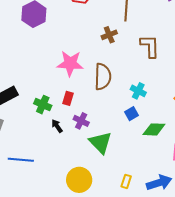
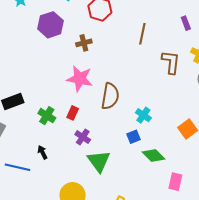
brown cross: (109, 35) -> (84, 43), moved
brown L-shape: (150, 46) -> (171, 62), moved
black arrow: (57, 126) -> (42, 152), moved
green diamond: (154, 129) -> (154, 155), turned 35

